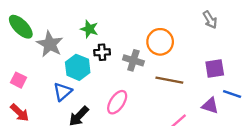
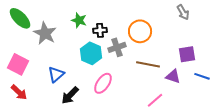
black cross: (102, 52) -> (100, 30), moved
gray cross: (133, 60) -> (117, 47), turned -36
cyan hexagon: (78, 67) -> (91, 53), moved
pink square: (18, 80) -> (18, 64), size x1.5
purple triangle: (210, 106) -> (173, 76), moved

